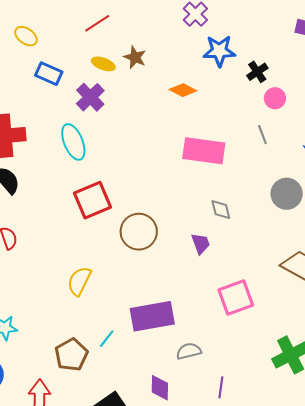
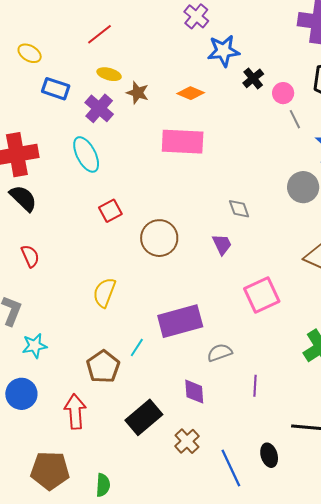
brown star: (135, 57) -> (138, 93), moved
black cross: (257, 72) -> (253, 78), moved
gray line: (262, 135) -> (295, 119), moved
pink rectangle: (204, 151) -> (183, 142), moved
red square: (92, 200) -> (110, 211), size x0.6

